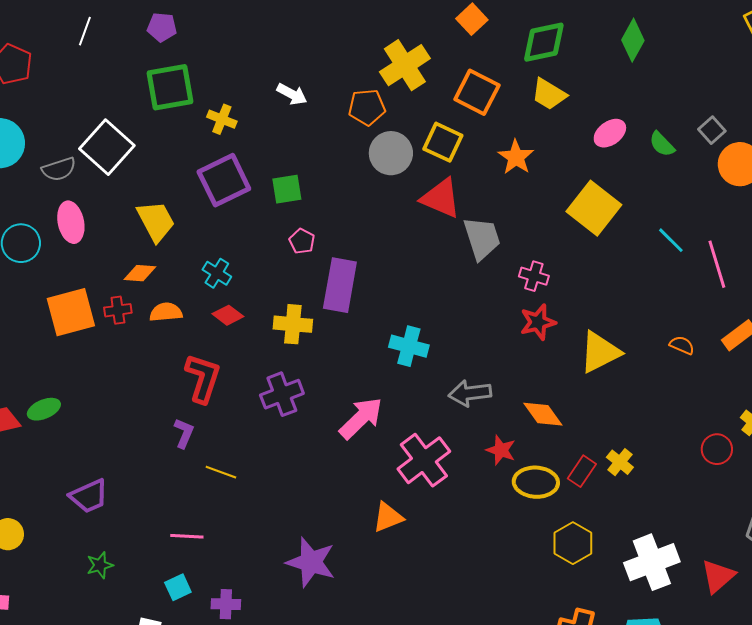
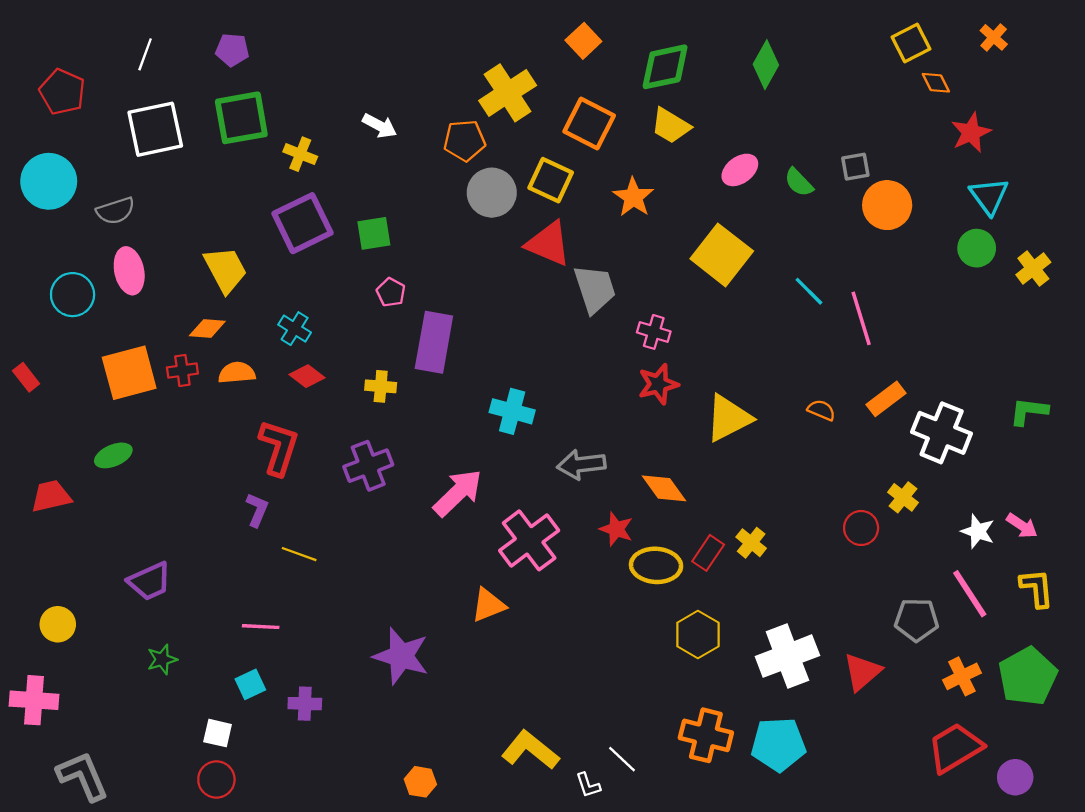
gray square: (712, 130) -> (855, 167), turned 32
white square: (107, 147) -> (155, 129), moved, turned 36
yellow cross: (293, 324) -> (381, 386), size x0.7
green ellipse: (44, 409) -> (113, 455), moved

